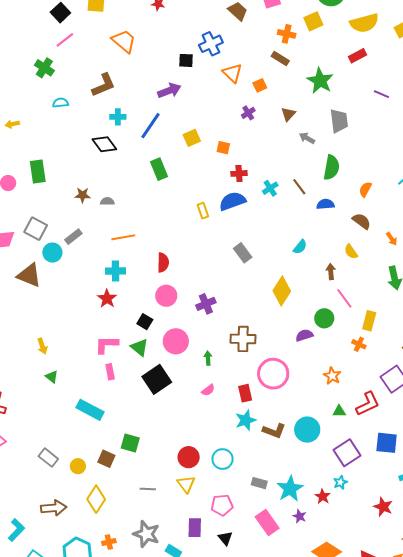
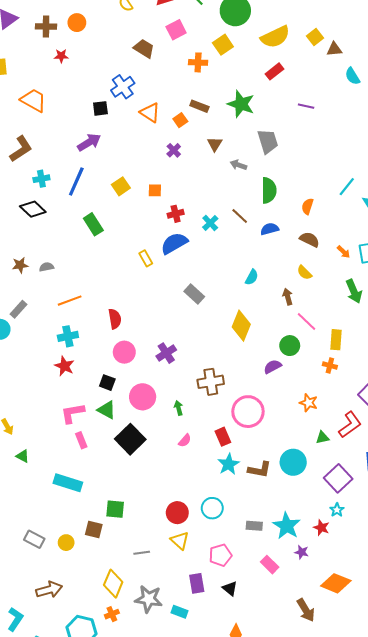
brown rectangle: (280, 59) -> (199, 106), moved
yellow diamond: (96, 499) -> (113, 584), moved
pink rectangle: (267, 523) -> (270, 565), size x0.7

